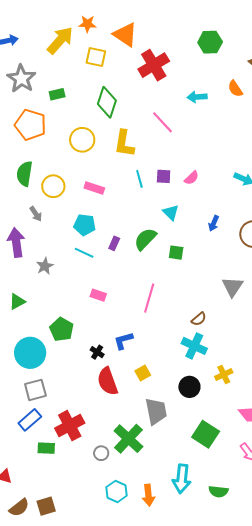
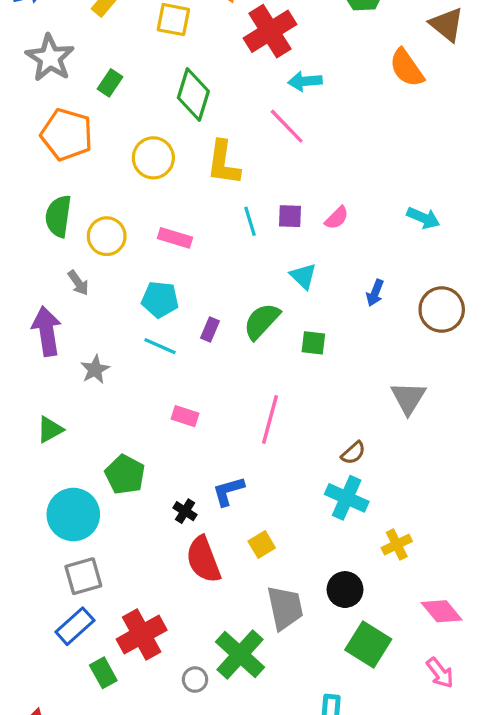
orange semicircle: (235, 89) -> (407, 68), size x1.4
green rectangle: (57, 94) -> (110, 83), turned -42
cyan arrow: (197, 97) -> (305, 81), moved
black circle: (189, 387) -> (345, 590), moved
green rectangle: (46, 448) -> (103, 673), turned 60

